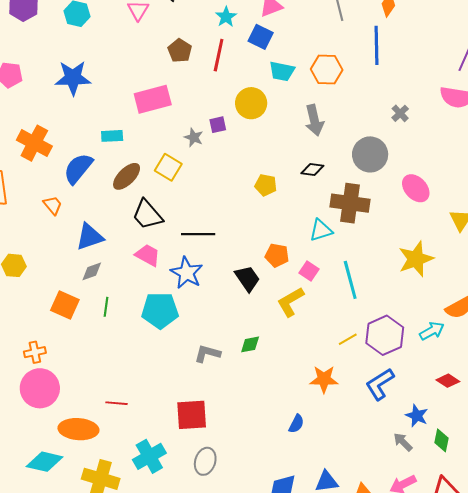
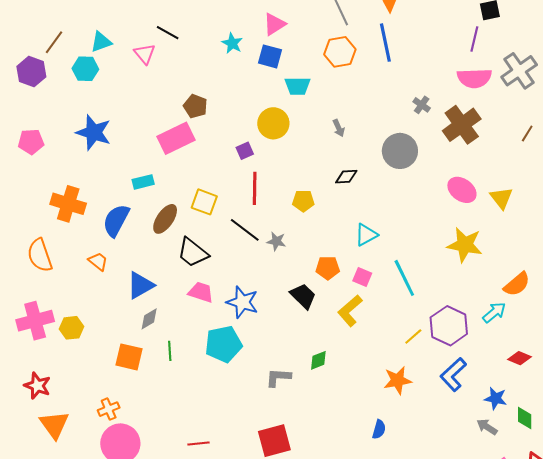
brown pentagon: (180, 51) -> (195, 106), moved
red line: (219, 55) -> (255, 188), moved
orange hexagon: (327, 70) -> (340, 52), moved
blue star: (73, 78) -> (94, 132), turned 30
gray arrow: (314, 120) -> (339, 128), size x0.6
gray star: (194, 137) -> (276, 241), moved
pink ellipse: (416, 188) -> (462, 190), moved
brown cross: (350, 203) -> (462, 125), moved, turned -33
black line: (198, 234) -> (245, 230), moved, turned 48
yellow star: (416, 259) -> (465, 245), turned -30

